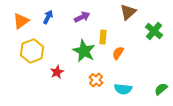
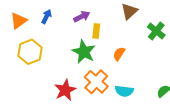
yellow rectangle: (103, 37) -> (96, 31), moved
red star: (57, 72) -> (65, 90), moved, size x1.5
orange cross: (96, 80) -> (96, 82), size x1.6

